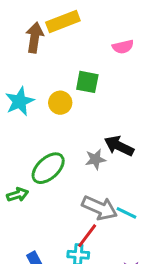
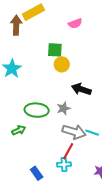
yellow circle: (60, 103) -> (62, 64), moved
gray star: (95, 159) -> (64, 108), moved
green ellipse: (48, 168) -> (37, 110), turned 55

